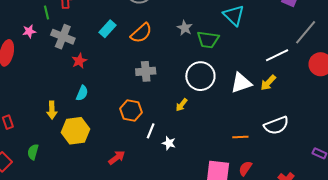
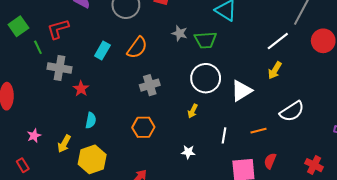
pink star: (29, 31) -> (34, 136), moved
white triangle: (241, 83) -> (241, 91), moved
yellow arrow: (52, 110) -> (64, 144), turned 42
white line: (151, 131) -> (224, 135), moved

